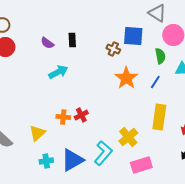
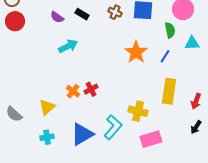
black rectangle: (72, 40) -> (82, 14), turned -56
brown cross: (113, 49) -> (115, 12), moved
orange cross: (63, 117) -> (73, 91), turned 32
yellow cross: (128, 137) -> (138, 111), turned -36
cyan cross: (46, 161) -> (47, 137), moved

